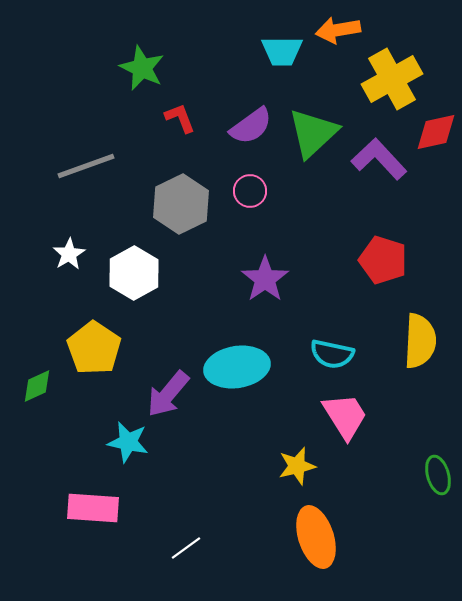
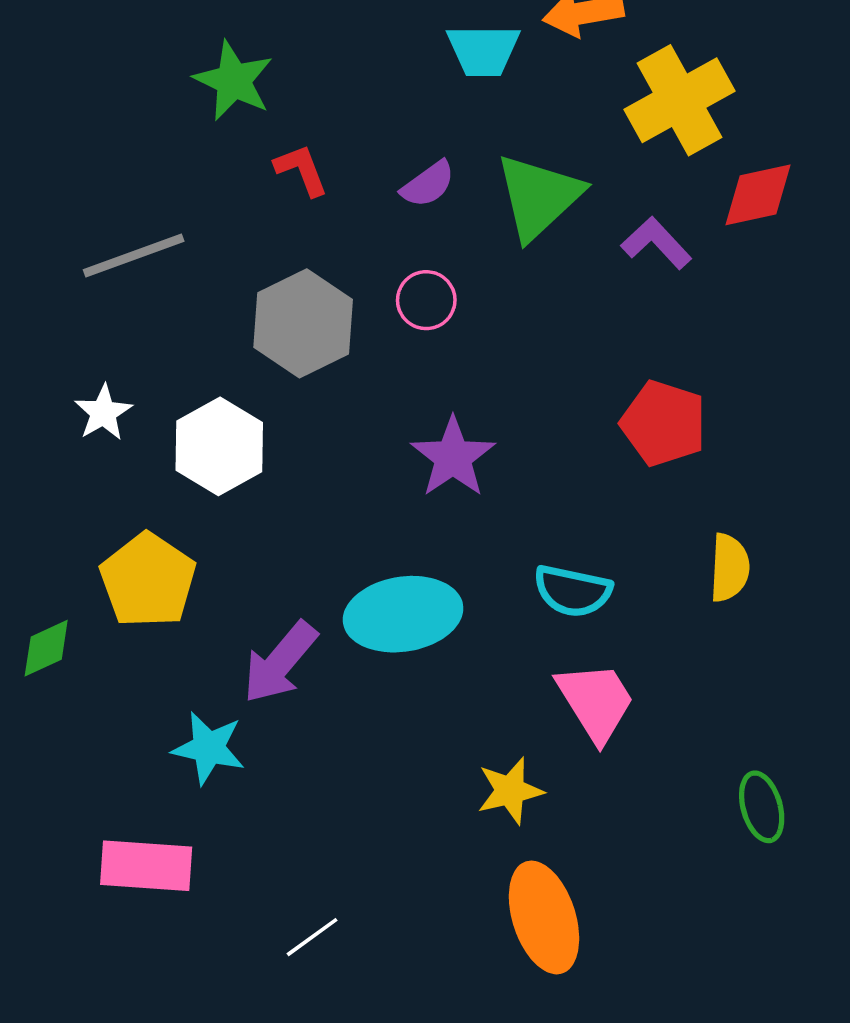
purple semicircle: (251, 126) -> (428, 184), size x0.7
purple L-shape: (379, 159) -> (656, 243), size x0.7
yellow semicircle: (420, 341) -> (730, 568), size x0.7

